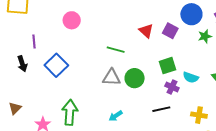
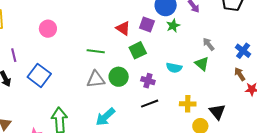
green star: (205, 36) -> (173, 26), moved
green square: (168, 66) -> (138, 50), moved
purple cross: (172, 87) -> (148, 81), moved
cyan arrow: (116, 116) -> (105, 117), size x1.5

